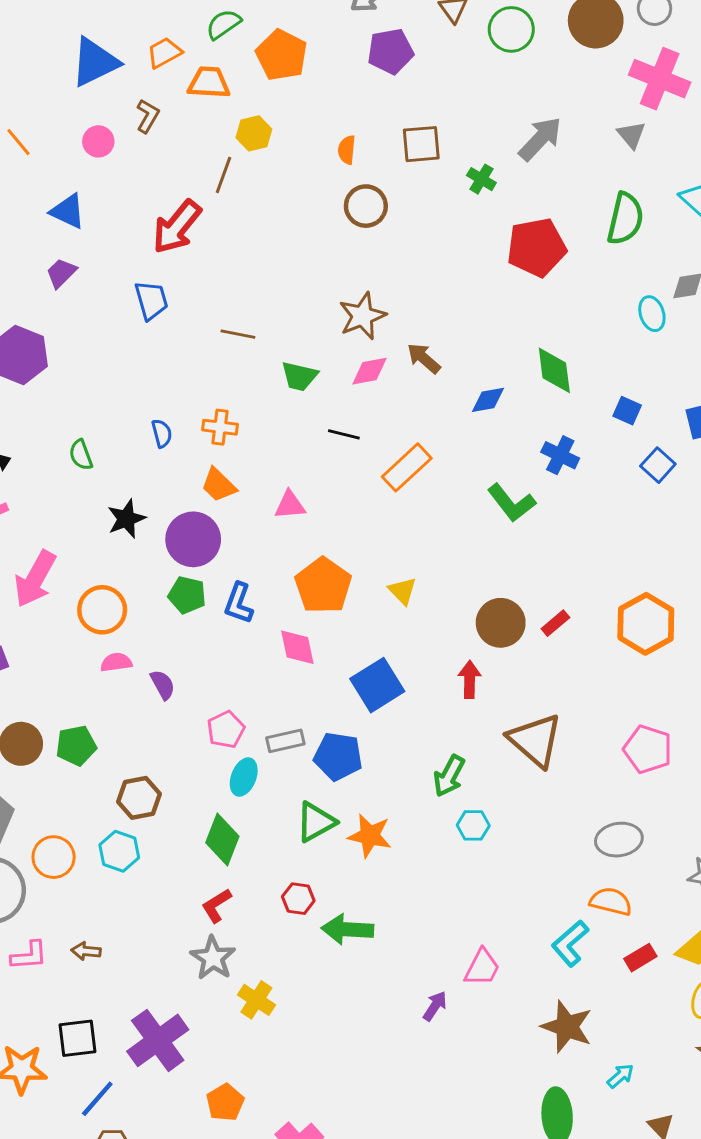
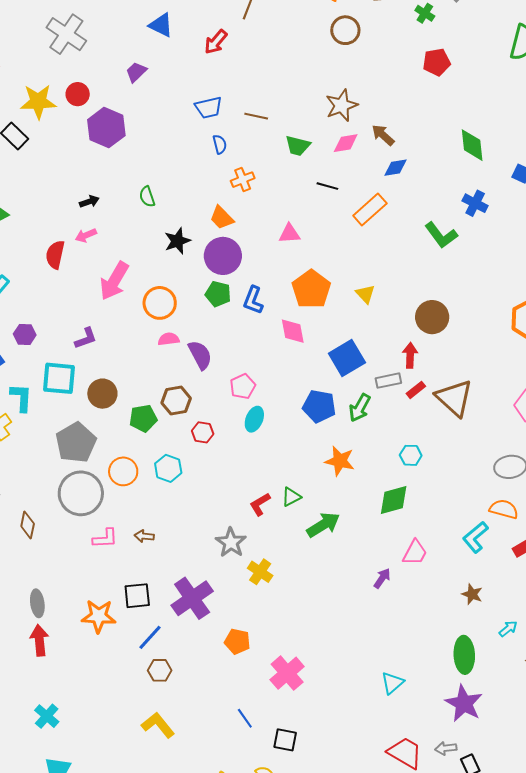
blue triangle: (68, 211) -> (161, 25), moved
red arrow: (177, 227) -> (216, 42), size x0.7
red pentagon: (537, 247) -> (437, 62), moved, size x0.7
blue trapezoid: (151, 300) -> (209, 107), moved, turned 92
blue diamond: (488, 400) -> (396, 168), moved
orange cross: (220, 427) -> (243, 180), turned -30
blue semicircle: (162, 433) -> (220, 144), moved
orange trapezoid: (219, 485) -> (222, 218), moved
red rectangle: (555, 623) -> (416, 390), moved
purple semicircle: (163, 685) -> (200, 355), size x1.4
gray rectangle: (285, 741) -> (388, 381), moved
green pentagon: (76, 746) -> (143, 418), moved
green arrow: (449, 776) -> (360, 408), moved
brown hexagon: (139, 798) -> (176, 401), moved
green triangle: (316, 822) -> (291, 497), moved, size x0.7
green diamond: (222, 840) -> (394, 500), moved, turned 52
red hexagon: (298, 899) -> (203, 432), moved
red L-shape: (216, 906) -> (260, 504), moved
green arrow: (347, 929) -> (323, 525), turned 144
brown star: (567, 1027) -> (472, 594), size x0.6
orange pentagon: (225, 1102) -> (237, 642), turned -30

